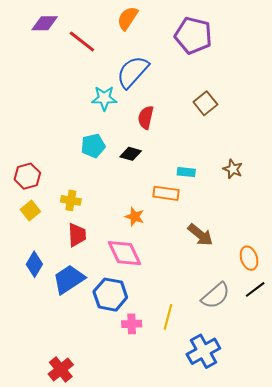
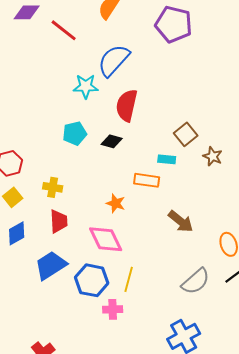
brown square: (205, 103) -> (186, 134), moved
red semicircle: (146, 117) -> (127, 105), size x1.4
blue diamond: (34, 264) -> (17, 233), moved, turned 30
yellow line: (168, 317) -> (129, 279), moved

